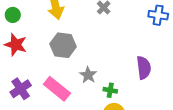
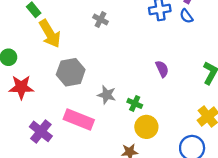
purple semicircle: (144, 68) -> (162, 69), size x0.7
green cross: (110, 90) -> (135, 103), turned 32

